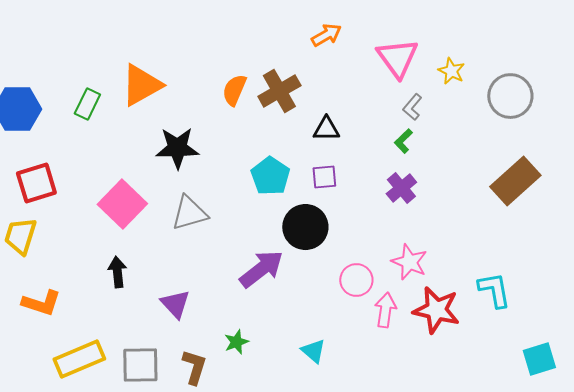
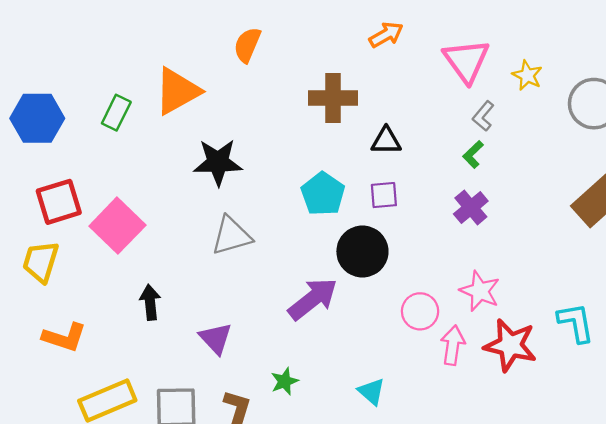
orange semicircle: (234, 90) -> (247, 45), moved
brown cross: (279, 91) -> (333, 98), turned 30
pink square: (122, 204) -> (117, 226), moved

